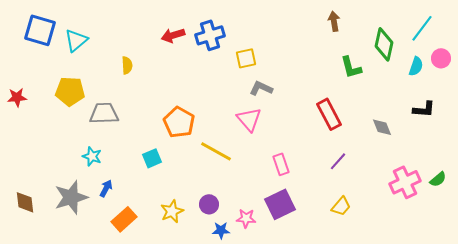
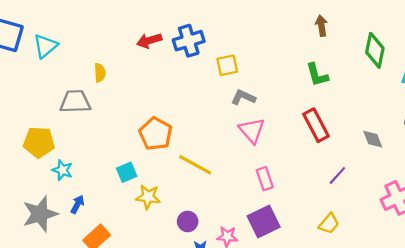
green L-shape: (351, 67) -> (317, 75), moved
yellow pentagon: (70, 91) -> (39, 142), moved
gray trapezoid: (104, 113) -> (75, 102), moved
pink triangle: (249, 119) -> (252, 131), moved
purple line: (338, 161) -> (337, 175), moved
yellow star: (172, 211) -> (148, 197), moved, turned 30

